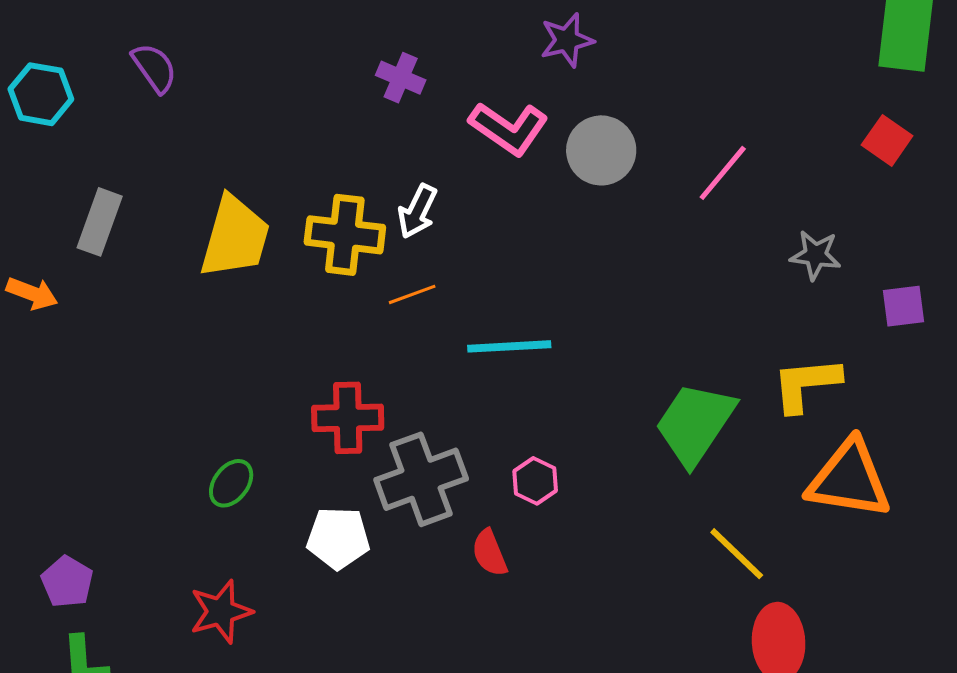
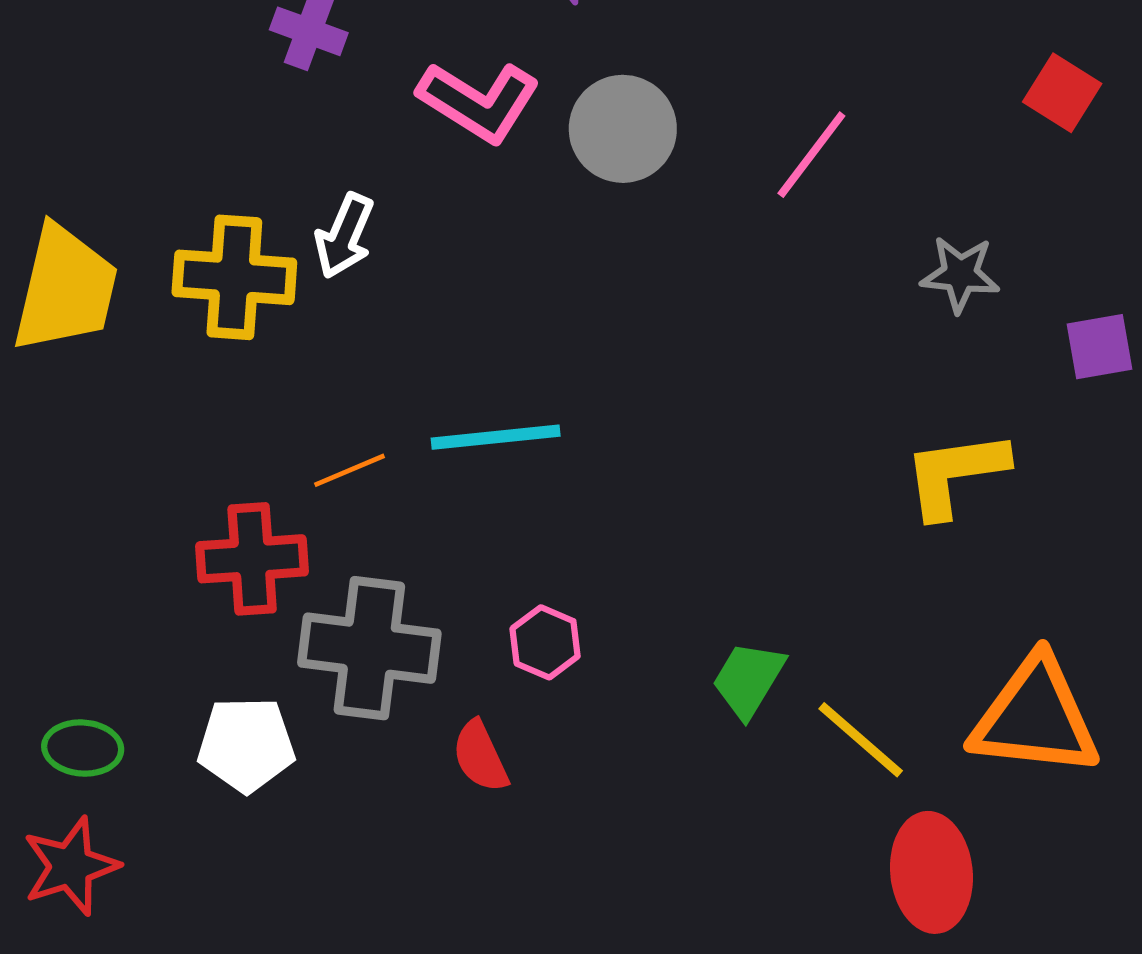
orange line: (412, 294) -> (350, 470), moved
green trapezoid: (695, 424) -> (748, 679), moved, size x0.6
gray cross: (421, 479) -> (369, 648), turned 30
orange triangle: (849, 479) -> (1035, 717), moved
green ellipse: (231, 483) -> (83, 748), moved, turned 60

